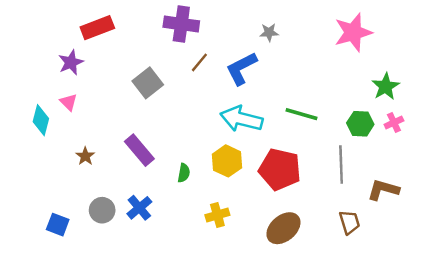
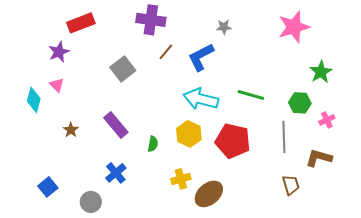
pink cross: (394, 123) -> (327, 120), moved
gray circle: (102, 210) -> (91, 202), moved
blue square: (58, 225) -> (48, 187), turned 30
brown ellipse: (283, 228) -> (209, 194), moved

